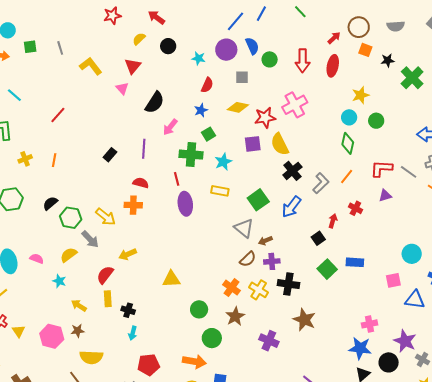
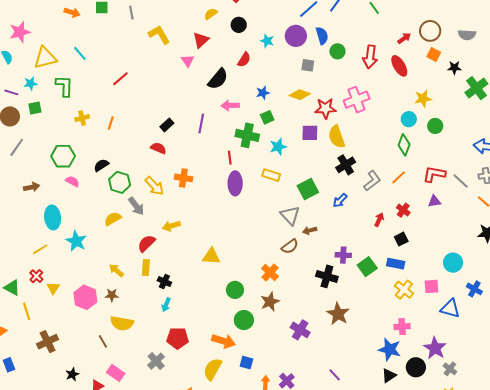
red ellipse: (333, 66) -> (399, 66), turned -50
red semicircle: (207, 85) -> (244, 60), moved
pink arrow: (170, 127) -> (230, 105), turned 42
red semicircle: (141, 183) -> (158, 148), moved
blue arrow: (291, 207) -> (340, 200), size x0.7
black square: (318, 238) -> (401, 239), moved
pink semicircle: (37, 259) -> (72, 181), moved
purple cross: (272, 261) -> (343, 255), moved
cyan star: (59, 281) -> (76, 241), moved, size x1.5
yellow cross: (259, 290) -> (404, 290), moved

